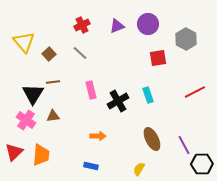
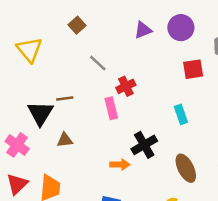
red cross: (82, 25) -> (126, 86), moved
brown square: (49, 54) -> (77, 25), moved
black cross: (118, 101) -> (144, 145), moved
pink cross: (26, 120) -> (17, 145), moved

